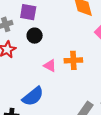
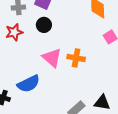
pink triangle: (50, 66) -> (52, 58), size x1.5

